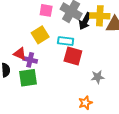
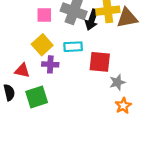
red square: (73, 56) -> (100, 62), moved
purple cross: (30, 60) -> (50, 64), moved
orange star: (85, 103) -> (123, 106), moved

